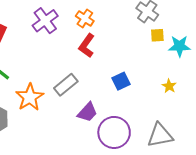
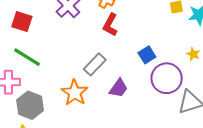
orange star: (30, 97) -> (75, 93), moved
purple circle: (114, 132) -> (167, 78), moved

